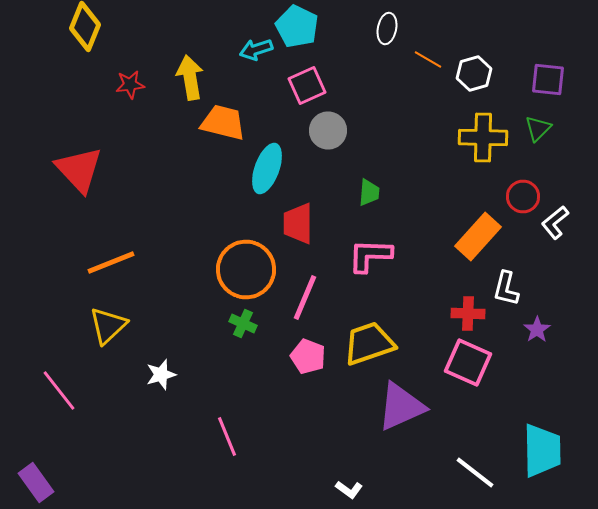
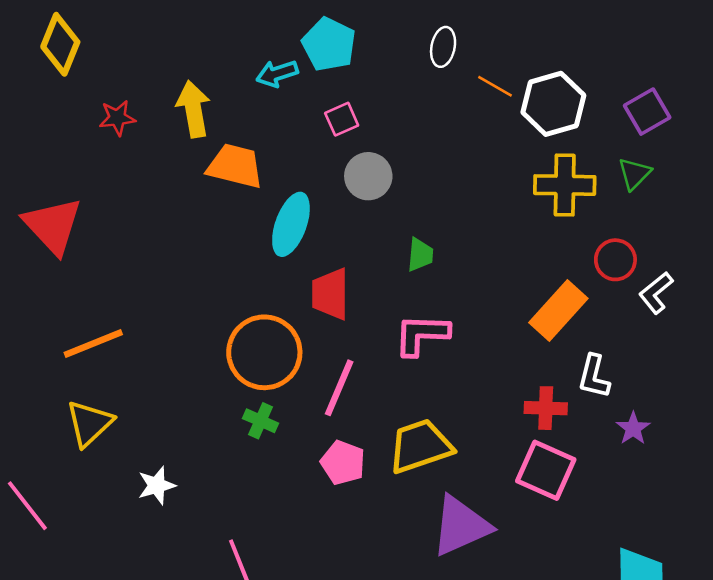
white hexagon: (474, 74) -> (553, 104), size x1.4
purple square: (548, 80) -> (647, 112), turned -36
pink square: (307, 86) -> (342, 119), size x0.7

